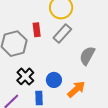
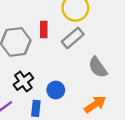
gray semicircle: (87, 56) -> (98, 67), turned -72
orange arrow: (76, 89) -> (95, 104), moved

